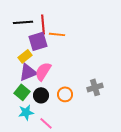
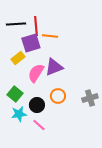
purple triangle: (28, 72) -> (54, 67), moved
gray cross: (95, 87) -> (90, 98), moved
black circle: (41, 95) -> (37, 105), moved

